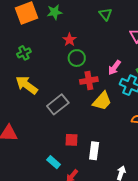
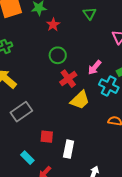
red star: (69, 40) -> (53, 25), moved
red cross: (89, 81) -> (68, 79), turned -30
gray rectangle: (58, 104) -> (21, 112), moved

